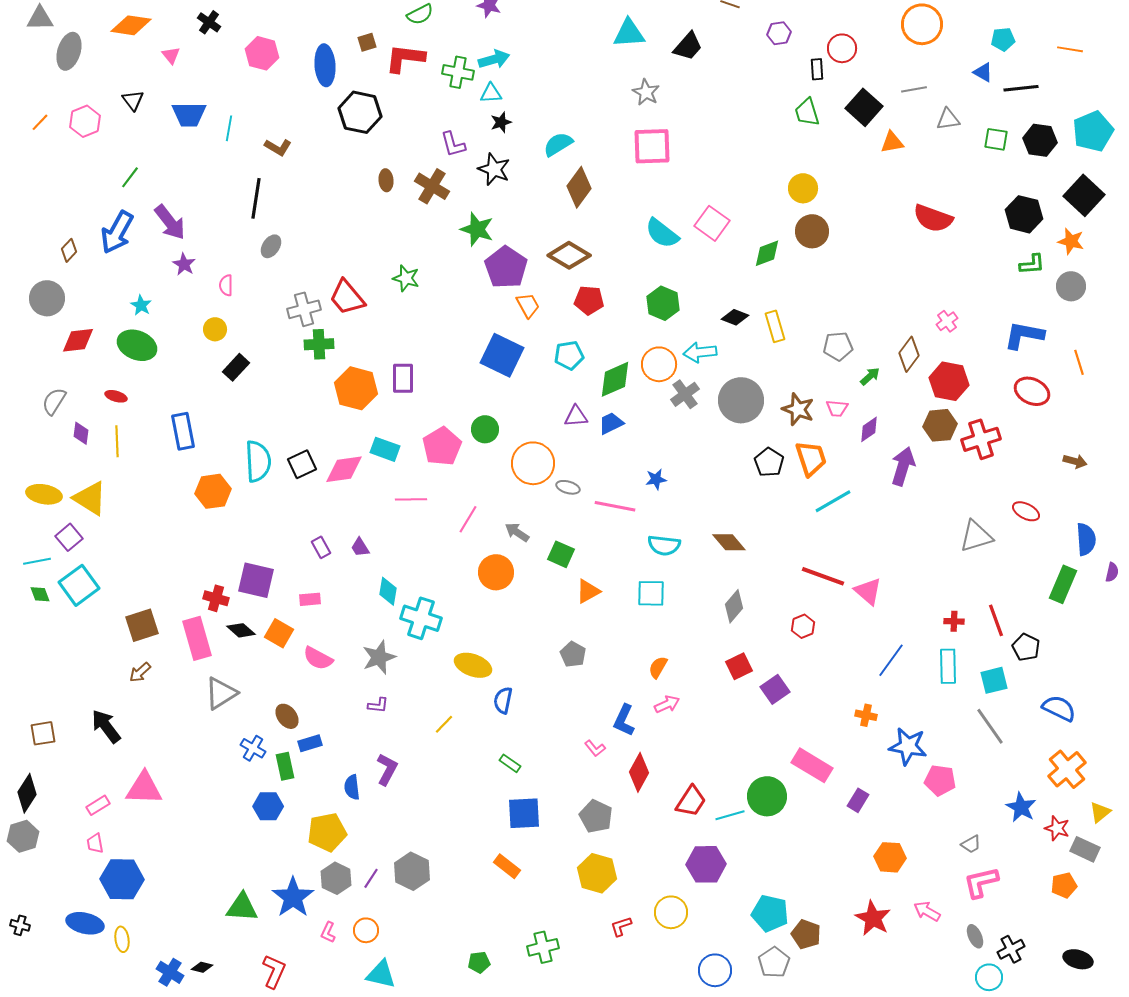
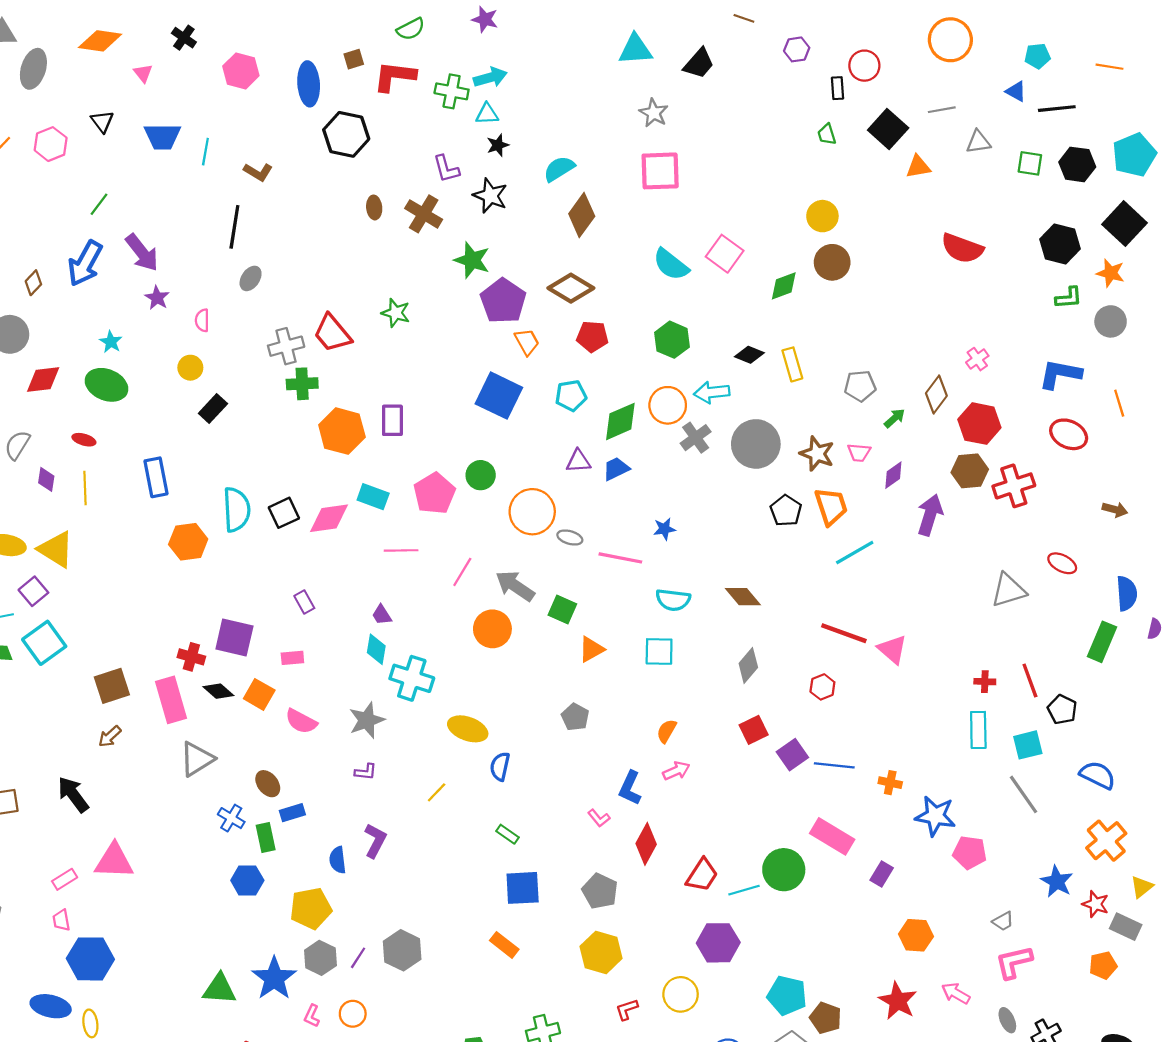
green trapezoid: (807, 112) -> (827, 134), size x0.7
gray arrow: (517, 532) -> (515, 586), size x1.5
purple trapezoid: (360, 547) -> (382, 615), moved
blue line: (891, 660) -> (834, 765), moved, turned 60

